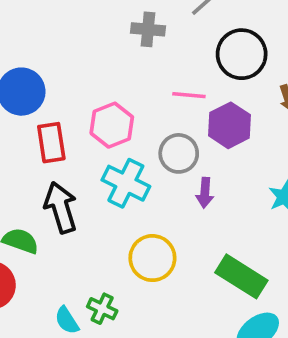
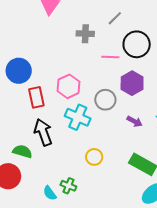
pink line: (189, 95) -> (110, 57), moved
purple arrow: (205, 193) -> (135, 121), moved, turned -63
yellow circle: (152, 258) -> (94, 157), size x0.7

